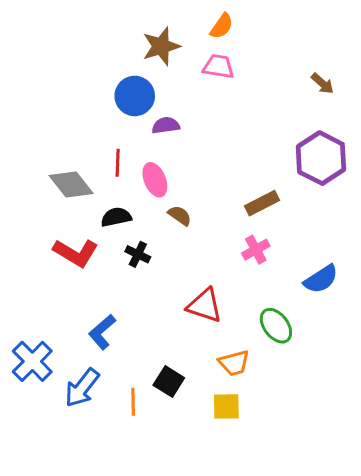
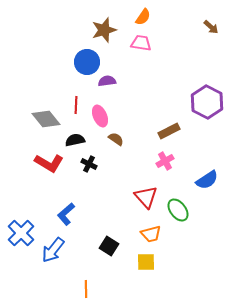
brown arrow: (323, 84) -> (211, 27), moved
red triangle: (205, 306) -> (146, 197), moved, turned 30
orange line: (133, 402) -> (86, 289), moved

